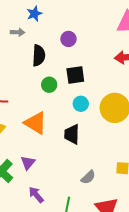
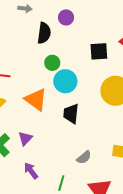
purple circle: (68, 39) -> (66, 17), moved
black square: (75, 75) -> (99, 51), moved
cyan circle: (81, 104) -> (65, 81), moved, size x1.5

